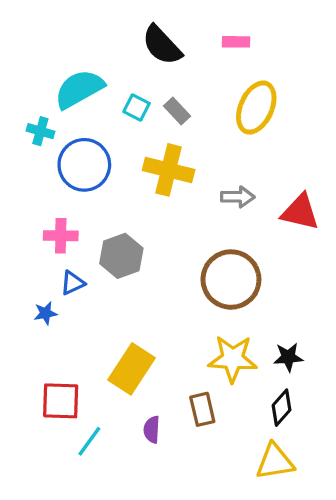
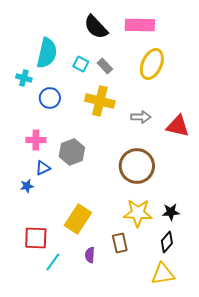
pink rectangle: (236, 42) -> (140, 25), size x1.8
cyan semicircle: (79, 89) -> (47, 53), turned 132
blue circle: (84, 165) -> (50, 98), size x0.7

